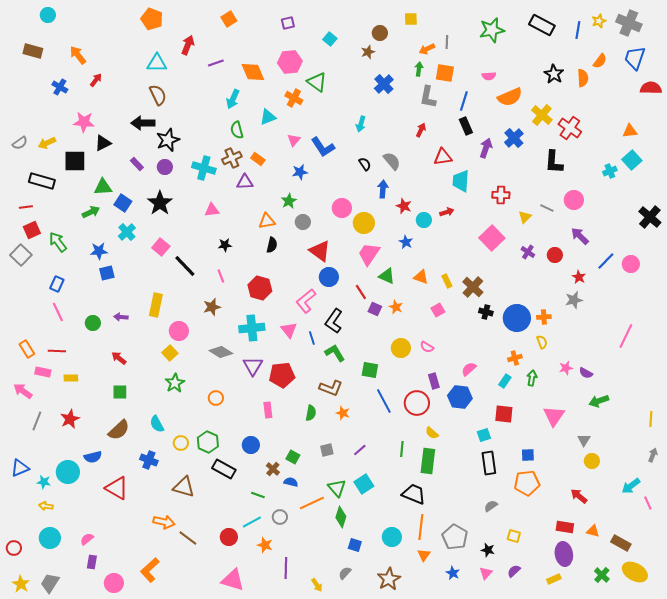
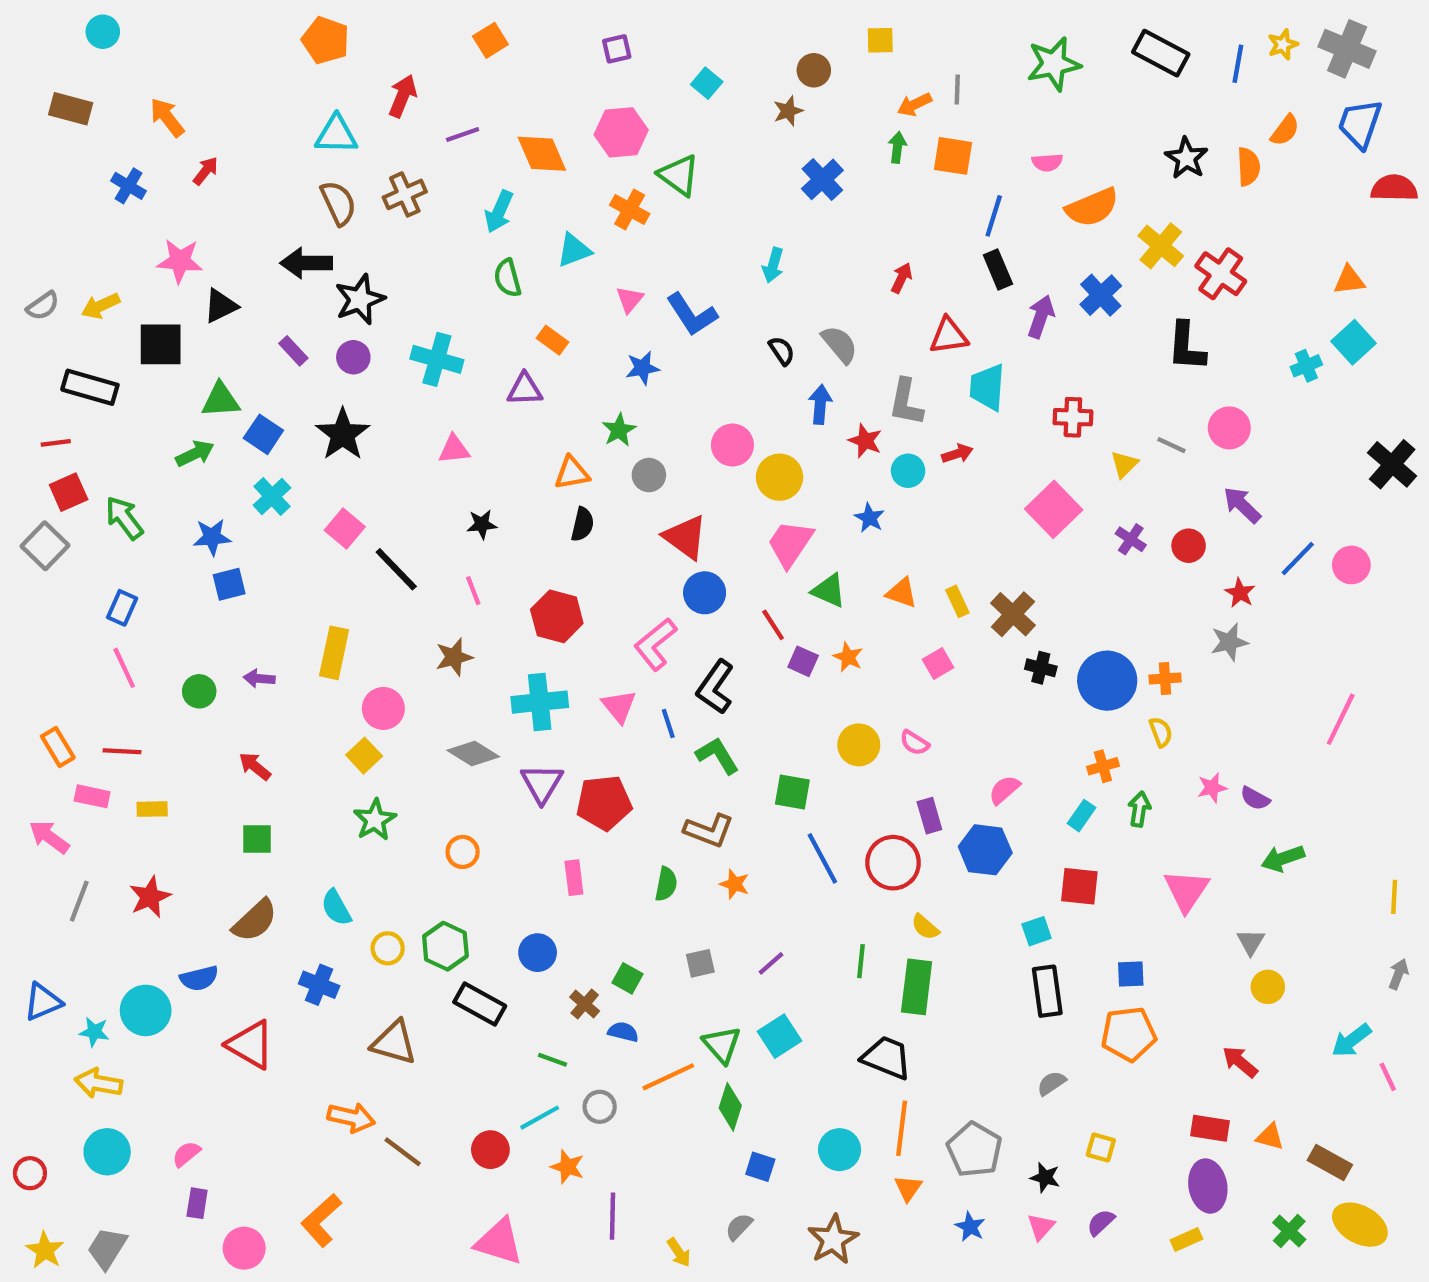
gray L-shape: (428, 97) -> (906, 402), moved
brown cross: (232, 158) -> (405, 194), moved
yellow arrow: (46, 506) -> (99, 1083), size x1.5

